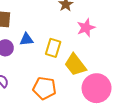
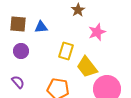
blue triangle: (26, 39) -> (41, 27), moved

